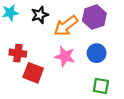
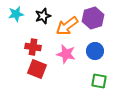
red cross: (18, 53) -> (33, 47), moved

